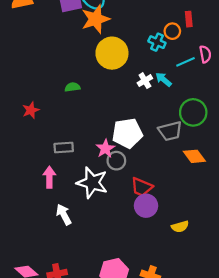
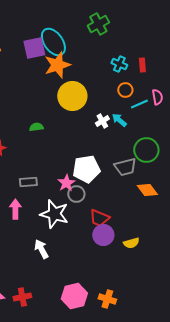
orange circle: (172, 31) -> (125, 90), moved
cyan cross: (157, 42) -> (119, 64), moved
white arrow: (64, 214) -> (41, 249), moved
yellow semicircle: (180, 227) -> (131, 243), moved

